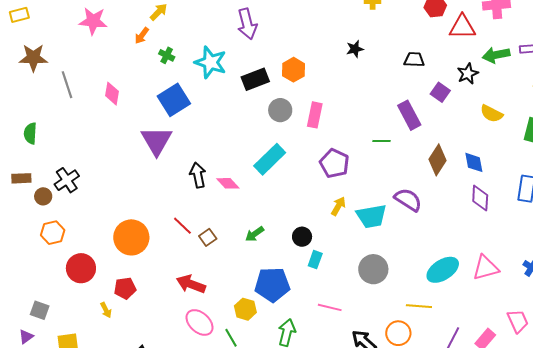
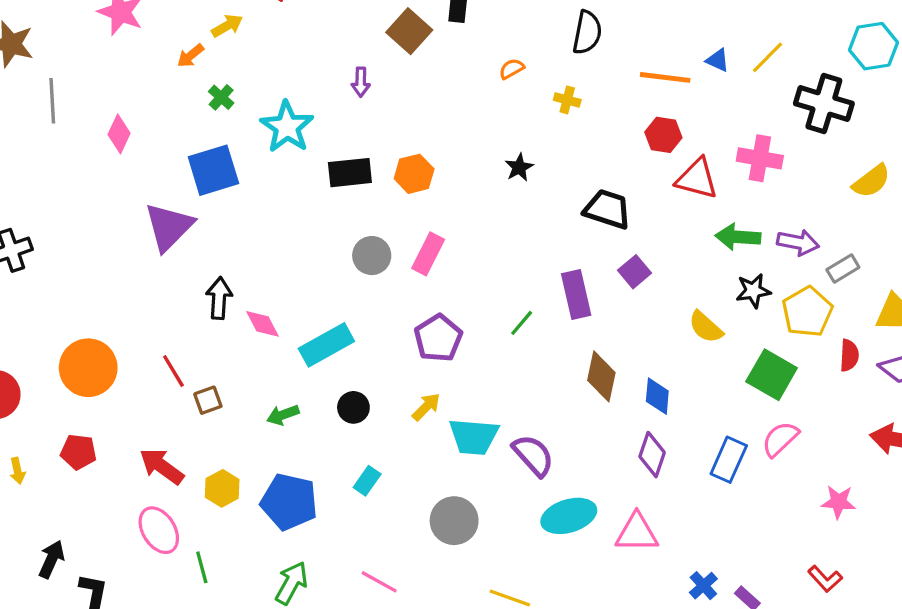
purple arrow: (247, 24) -> (361, 82), size x0.6
black star: (355, 49) -> (519, 167), turned -30
black trapezoid: (414, 60) -> (607, 209), size x1.4
black star: (468, 74) -> (753, 291), moved
gray circle: (280, 110) -> (372, 256), moved
green line: (382, 141) -> (522, 323), turned -66
cyan rectangle: (270, 159) -> (326, 345), moved
brown diamond: (437, 160) -> (601, 376), turned -36
purple semicircle: (408, 200) -> (533, 455), moved
black circle: (302, 237) -> (353, 407), moved
pink triangle: (486, 268) -> (637, 533), moved
cyan ellipse: (443, 270) -> (569, 516), moved
red pentagon: (125, 288) -> (78, 452), moved
pink line: (330, 307) -> (379, 582), moved
yellow hexagon: (245, 309) -> (222, 488), moved

